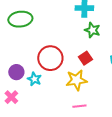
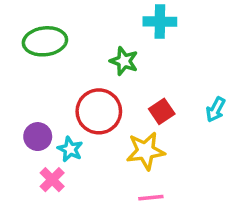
green star: (92, 30) -> (124, 61), moved
pink cross: (11, 97) -> (52, 180), moved

